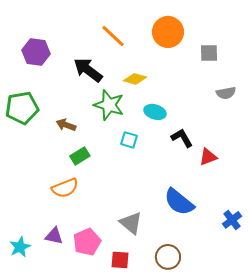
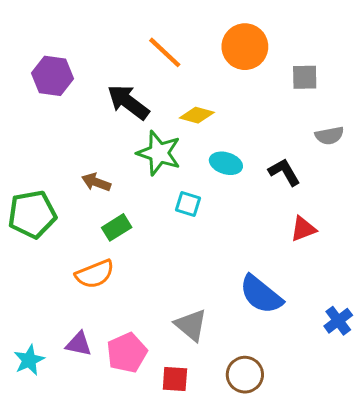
green pentagon: (22, 108) -> (32, 214), moved
black L-shape: (182, 138) -> (284, 172), moved

